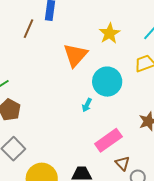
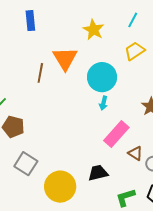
brown line: (28, 29) -> (40, 73), moved
cyan arrow: (87, 105) -> (103, 103), moved

